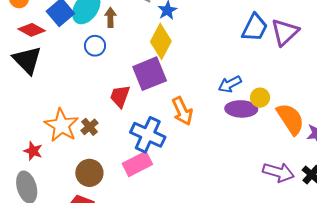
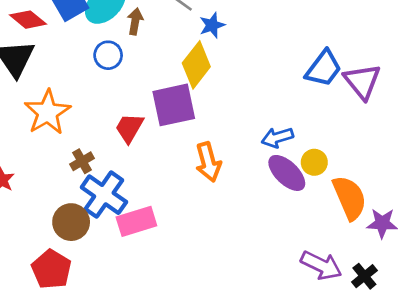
purple triangle: (285, 32) -> (362, 81), turned -36
purple ellipse: (241, 109) -> (287, 173), turned 32
orange star: (62, 125) -> (47, 112), moved
blue cross: (148, 135) -> (104, 195), moved

